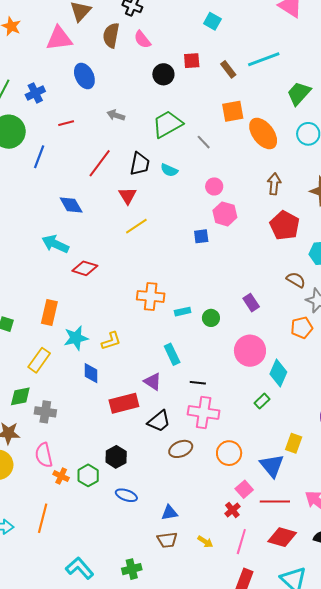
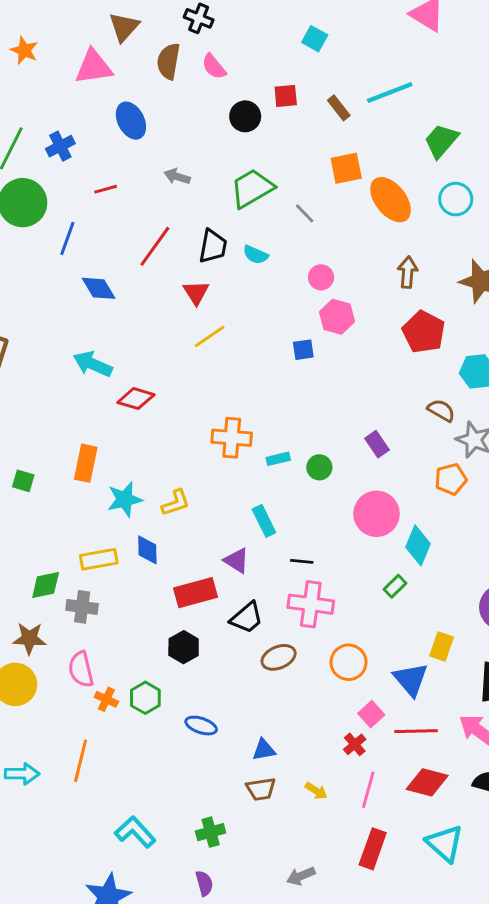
blue diamond: (71, 205) -> (99, 288), moved
yellow rectangle: (39, 360) -> (99, 559), moved, turned 45
black hexagon: (116, 457) -> (184, 647), moved

